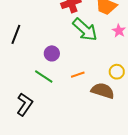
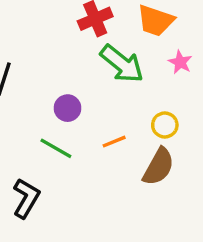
yellow circle: (117, 72) -> (165, 125), moved
brown semicircle: (103, 91) -> (159, 167), turned 105

